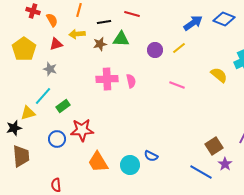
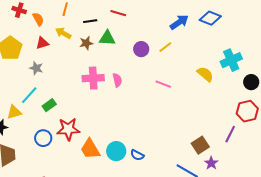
yellow arrow: (77, 34) -> (63, 33), turned 35
orange trapezoid: (98, 162) -> (90, 149), moved
cyan circle: (130, 165) -> (116, 151), moved

